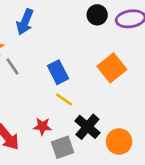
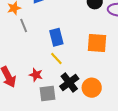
orange square: (112, 68) -> (97, 43), turned 30
orange circle: (119, 142) -> (92, 88), moved

